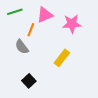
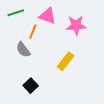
pink triangle: (45, 15) -> (48, 16), turned 42

